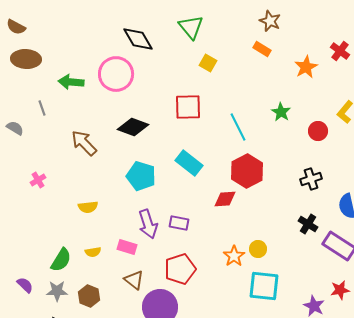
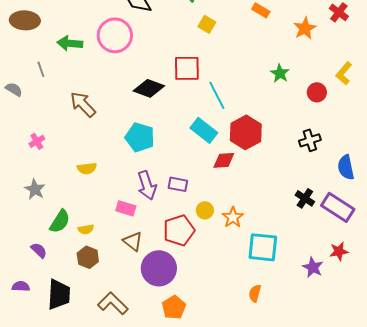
black diamond: (133, 127) -> (149, 88), moved
cyan line: (238, 127) -> (217, 95), moved
cyan rectangle: (189, 163) -> (204, 130), moved
black cross: (308, 224) -> (305, 198), moved
yellow circle: (258, 249) -> (205, 210), moved
yellow semicircle: (93, 252) -> (86, 229), moved
purple semicircle: (25, 285) -> (39, 250), moved
gray star: (57, 291) -> (35, 189), moved, turned 30

